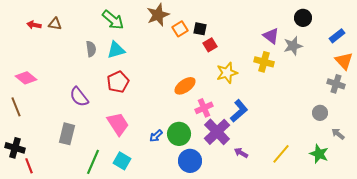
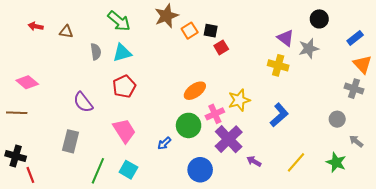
brown triangle: (55, 24) -> (66, 32), moved
yellow star: (227, 73) -> (239, 100), moved
brown line: (16, 107) -> (17, 113), turned -66
blue L-shape: (239, 111) -> (279, 115), moved
green circle: (179, 134) -> (189, 125), moved

